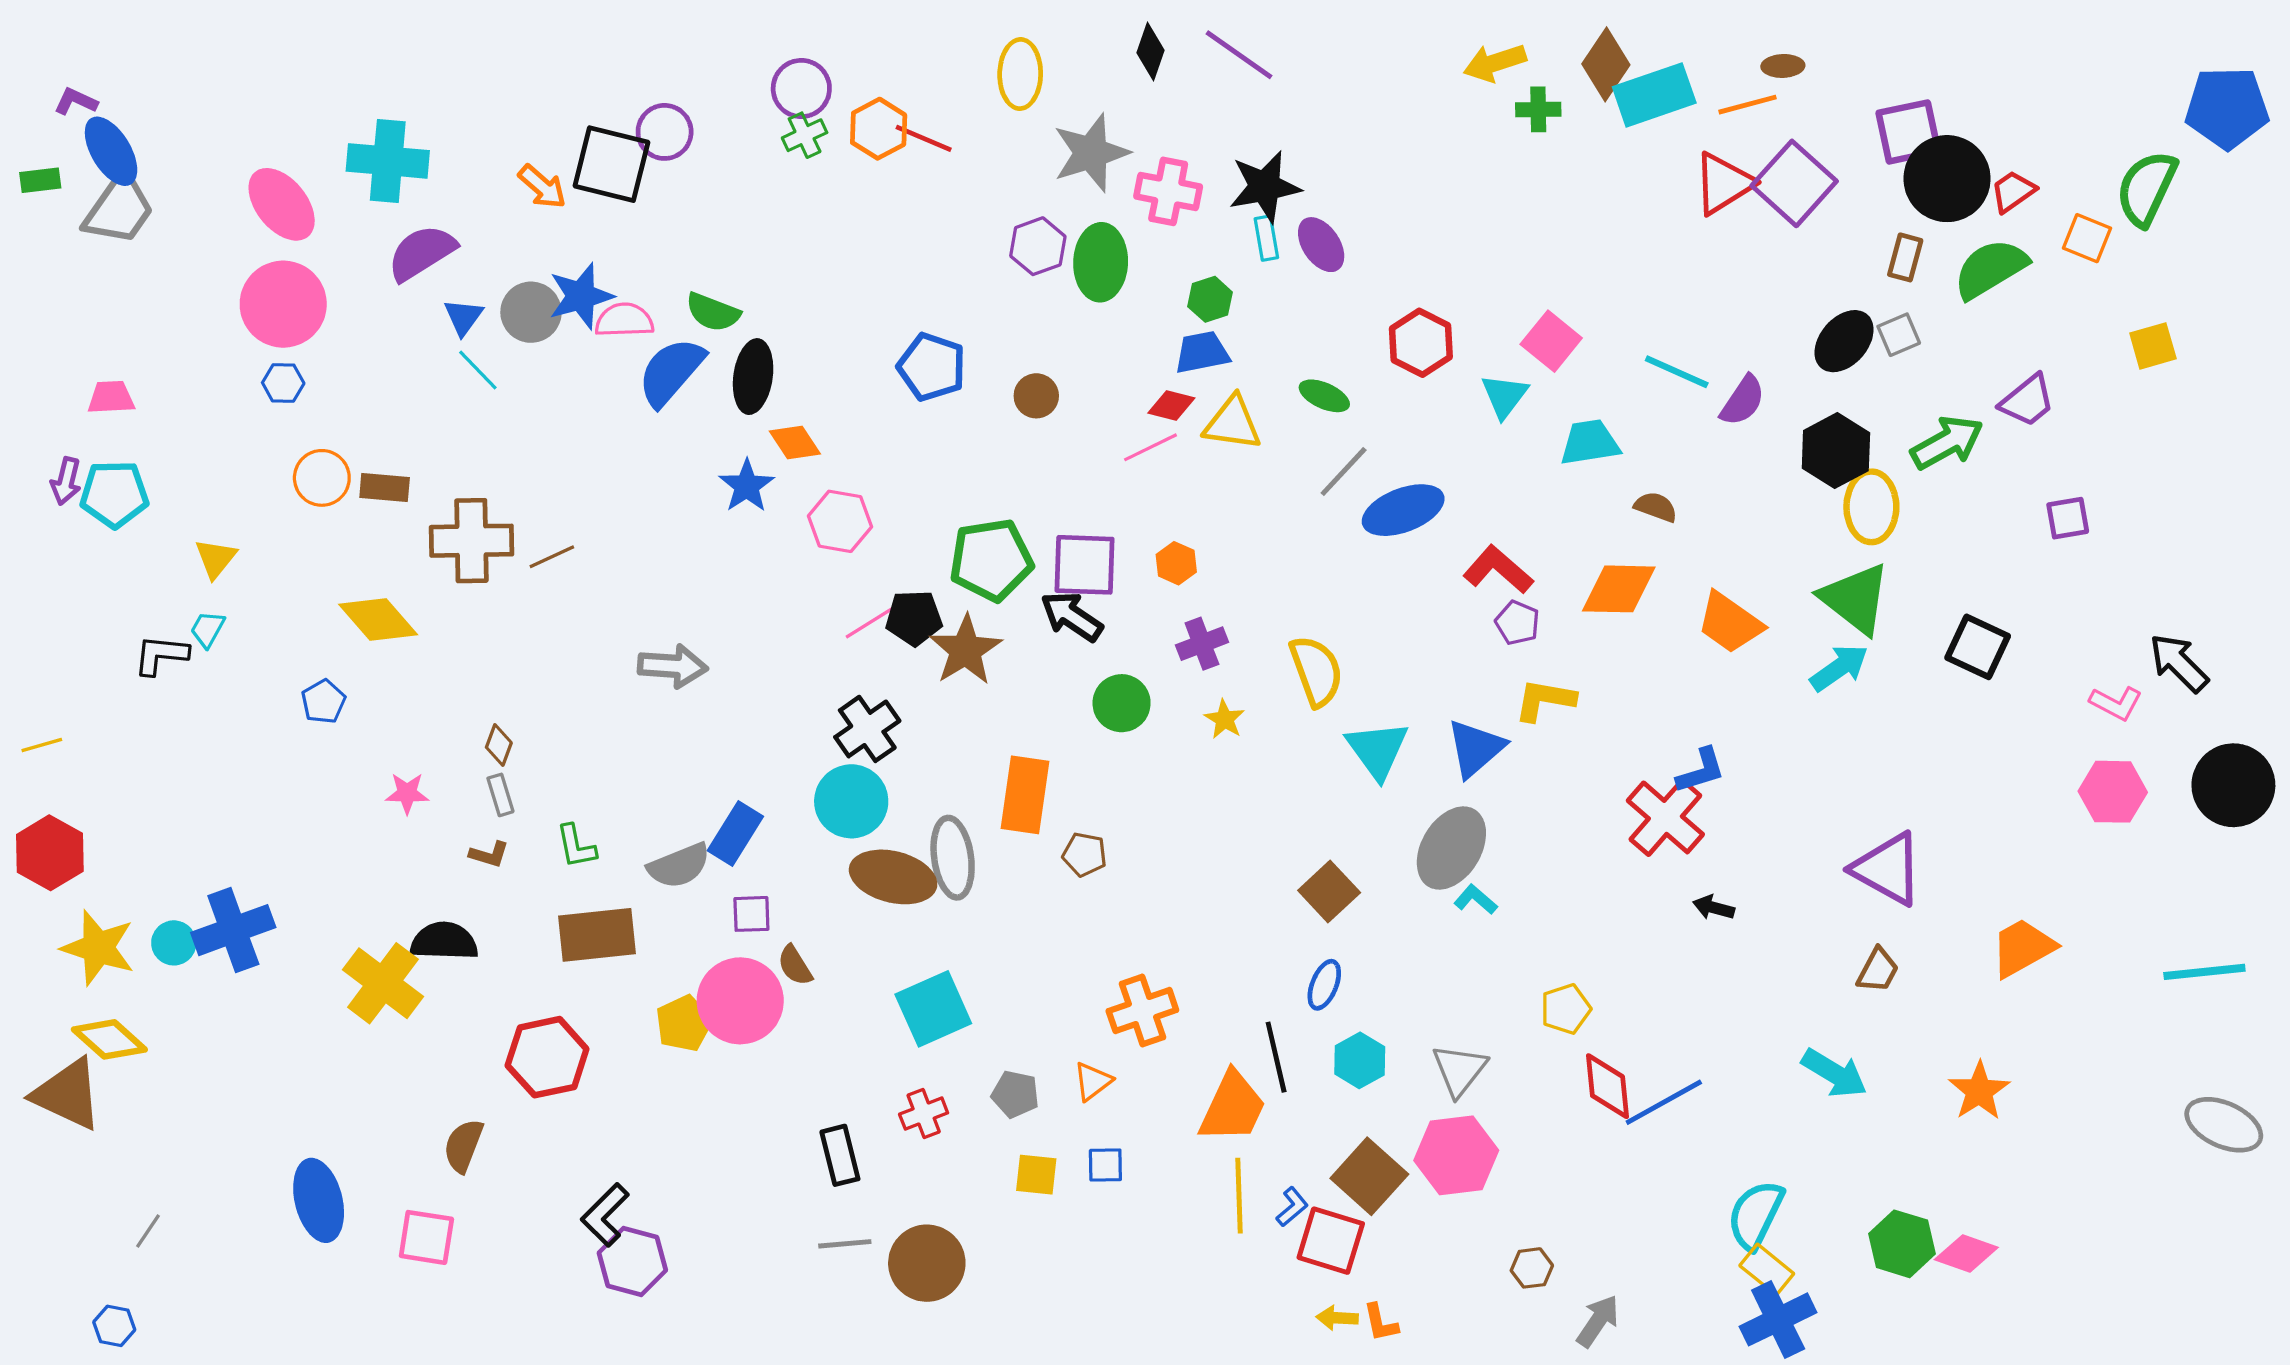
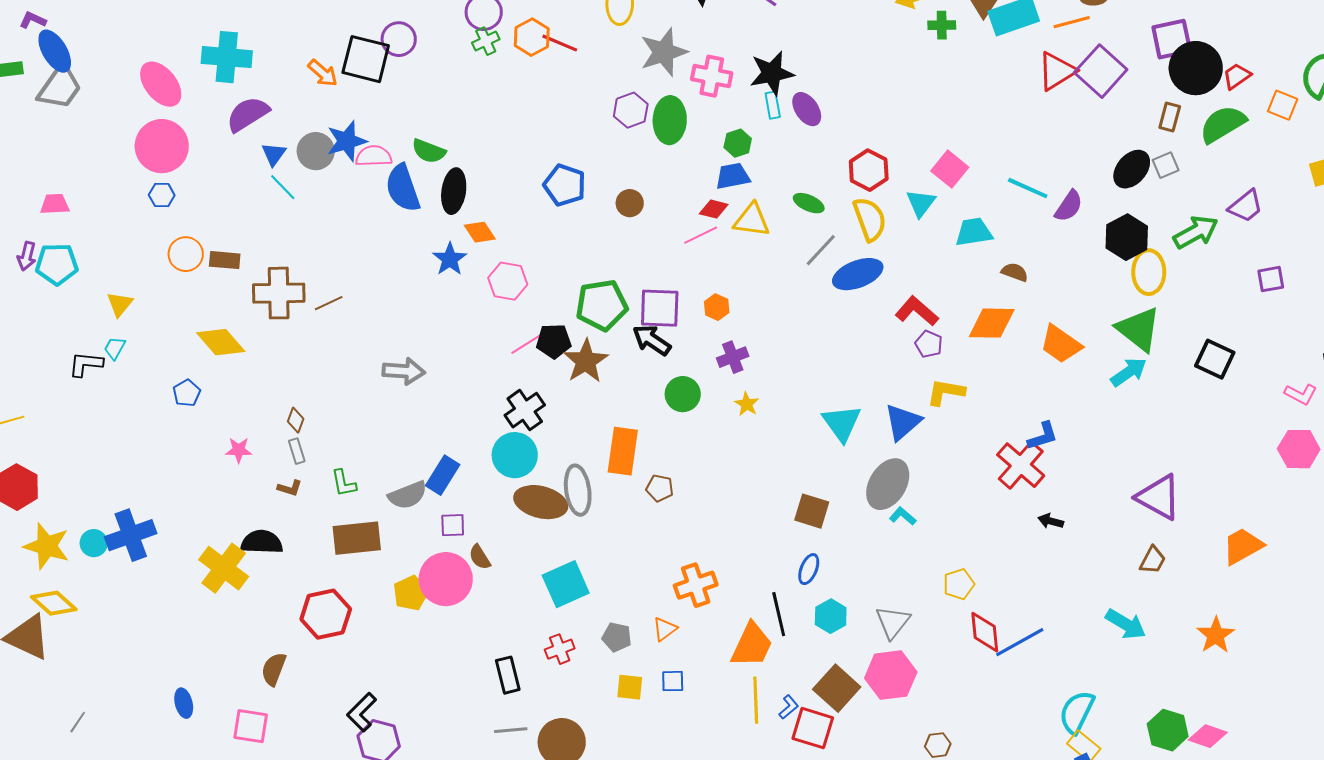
blue semicircle: (671, 372) -> (403, 188), turned -60
yellow semicircle: (1316, 671) -> (870, 219), moved
brown square: (1329, 891) -> (812, 511), turned -30
blue ellipse: (319, 1200) -> (184, 703), size x0.6

